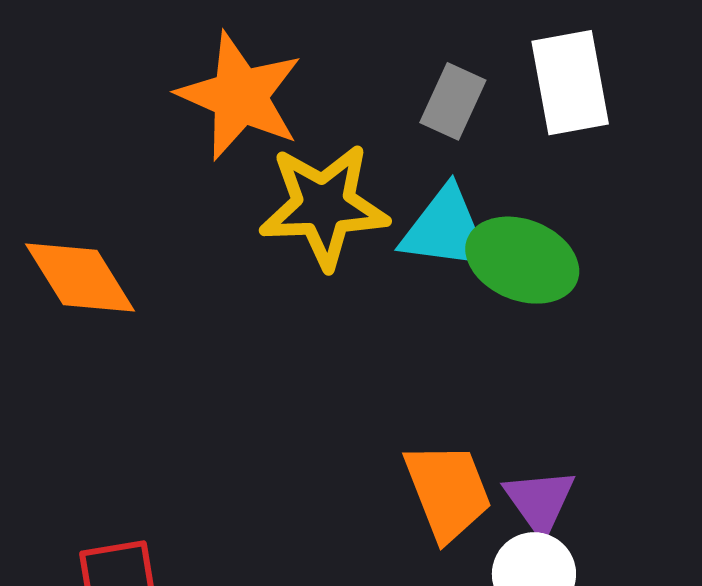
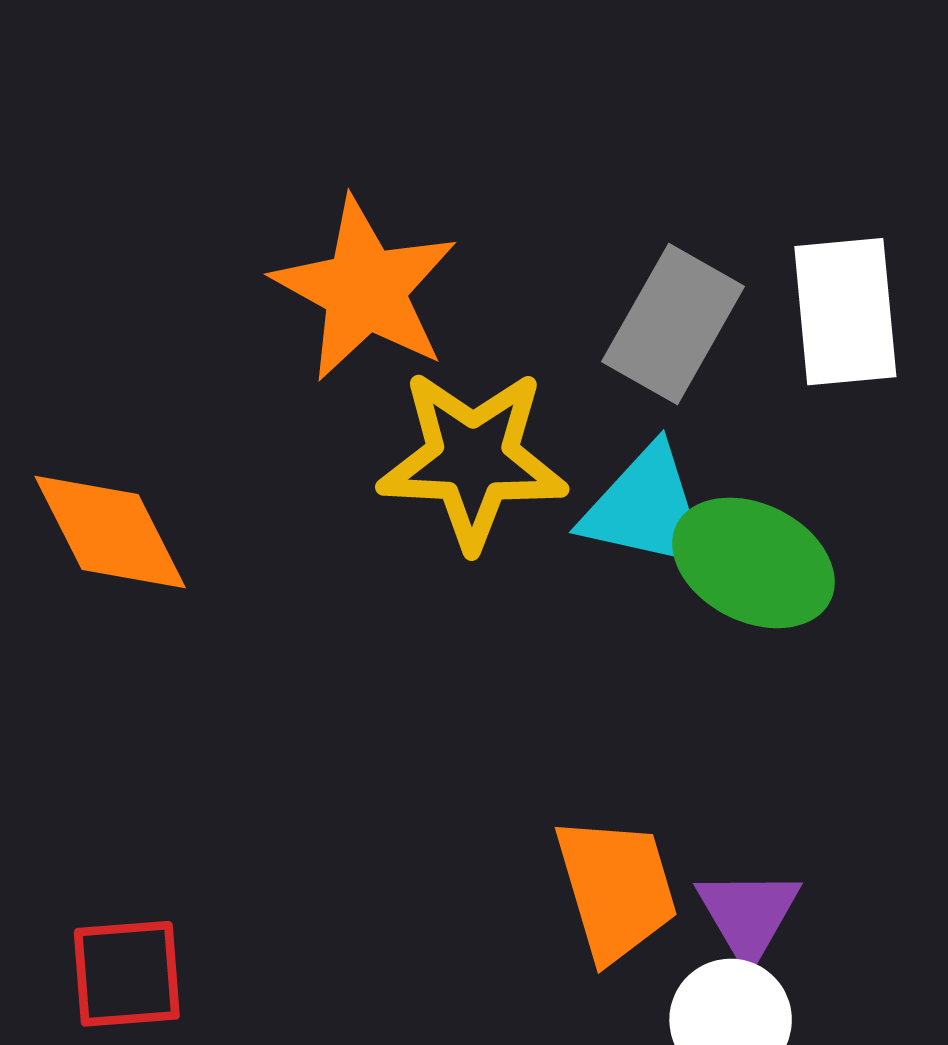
gray rectangle: (453, 101) -> (673, 324), size x1.4

